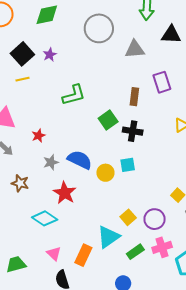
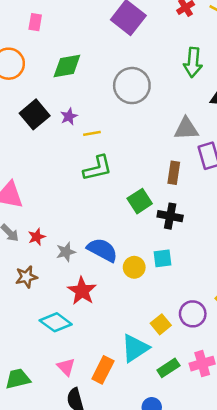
gray triangle: (135, 49) -> (186, 129), moved
yellow line: (22, 79) -> (92, 133), moved
red star: (38, 136) -> (37, 237), moved
brown star: (20, 183) -> (26, 277), turned -30
purple circle: (155, 219) -> (193, 314), moved

